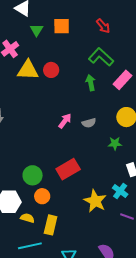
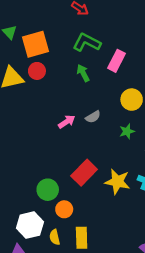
orange square: (62, 26) -> (35, 44), moved, size x1.4
pink arrow: (65, 121) -> (67, 122), turned 35
yellow star: (95, 201) -> (117, 182), moved
yellow semicircle: (27, 218) -> (55, 237), turned -104

